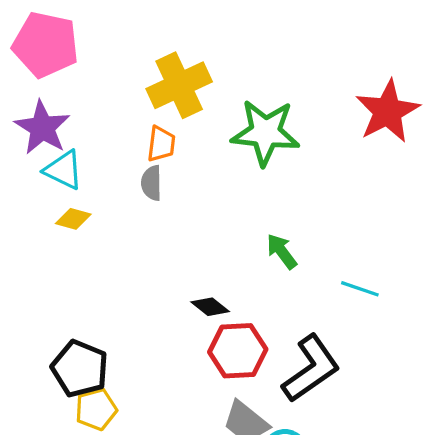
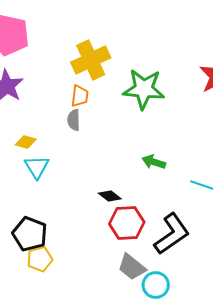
cyan triangle: (64, 170) -> (37, 167), moved, turned 32
green arrow: (282, 251) -> (154, 162), turned -35

